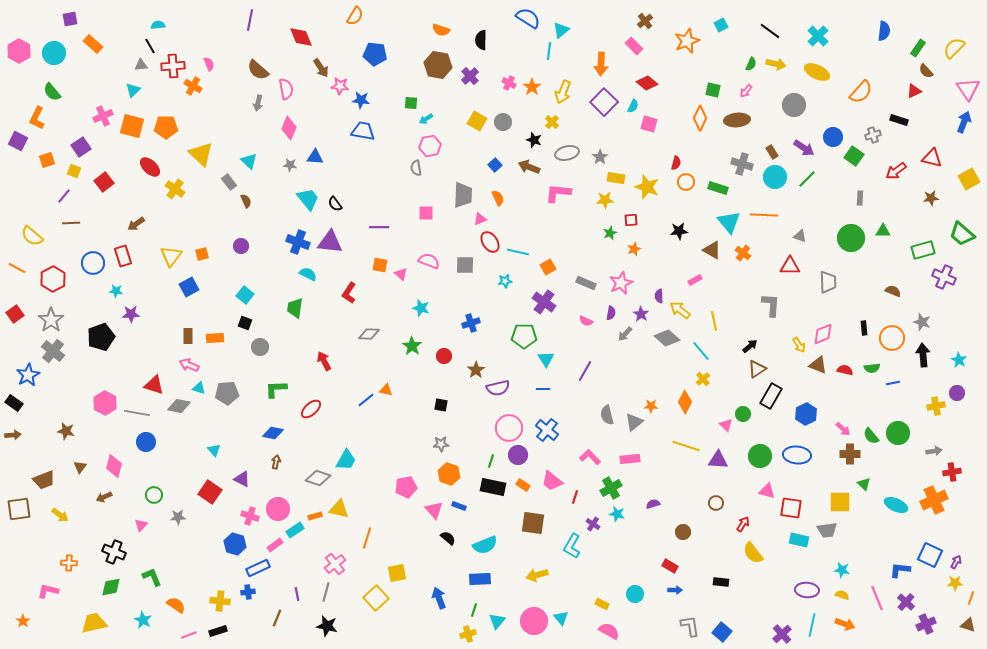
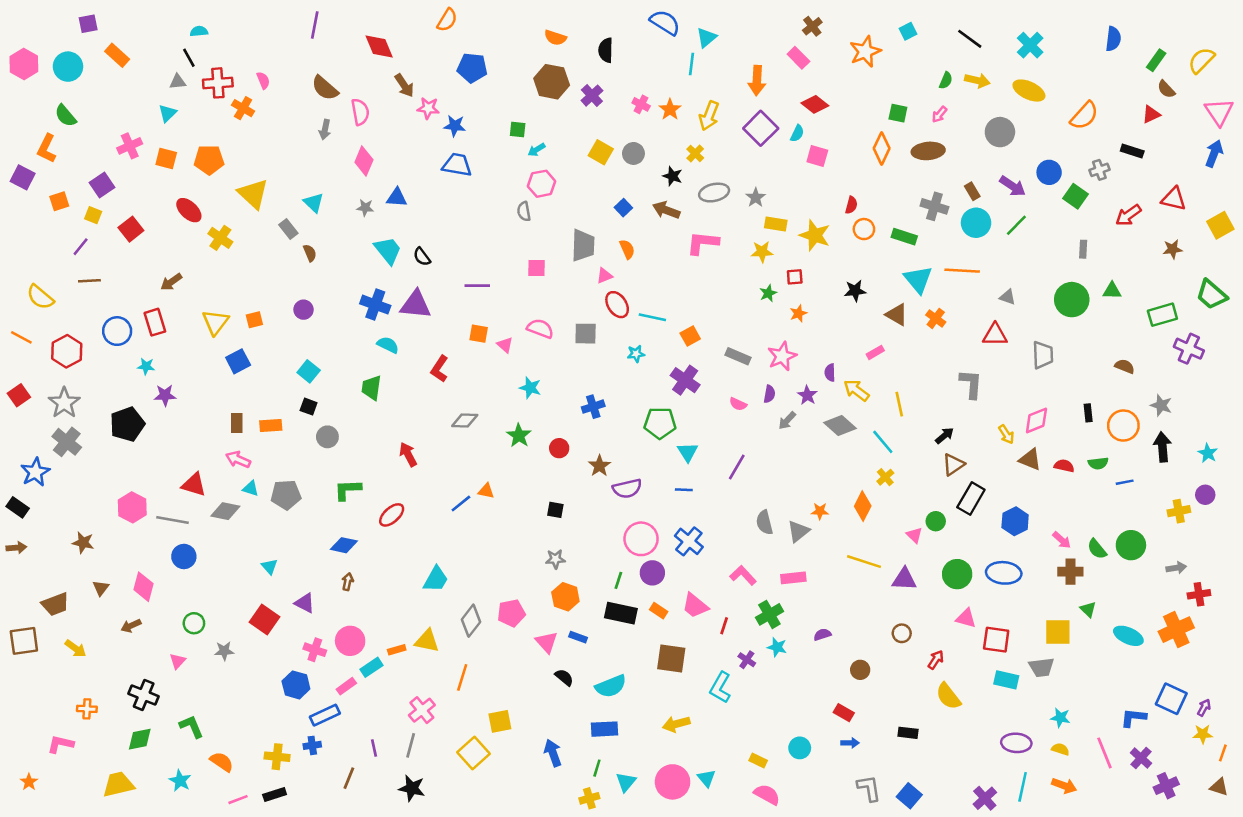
orange square: (132, 126) -> (166, 159), size x0.7
gray diamond: (318, 478) -> (471, 621), moved, turned -70

